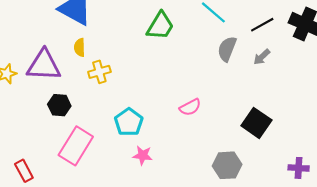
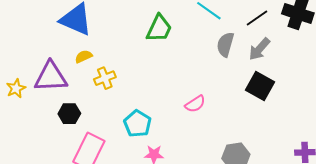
yellow semicircle: (80, 47) -> (84, 56), turned 72
gray arrow: (262, 57) -> (259, 49), size x1.4
black square: (256, 123) -> (260, 86), moved

